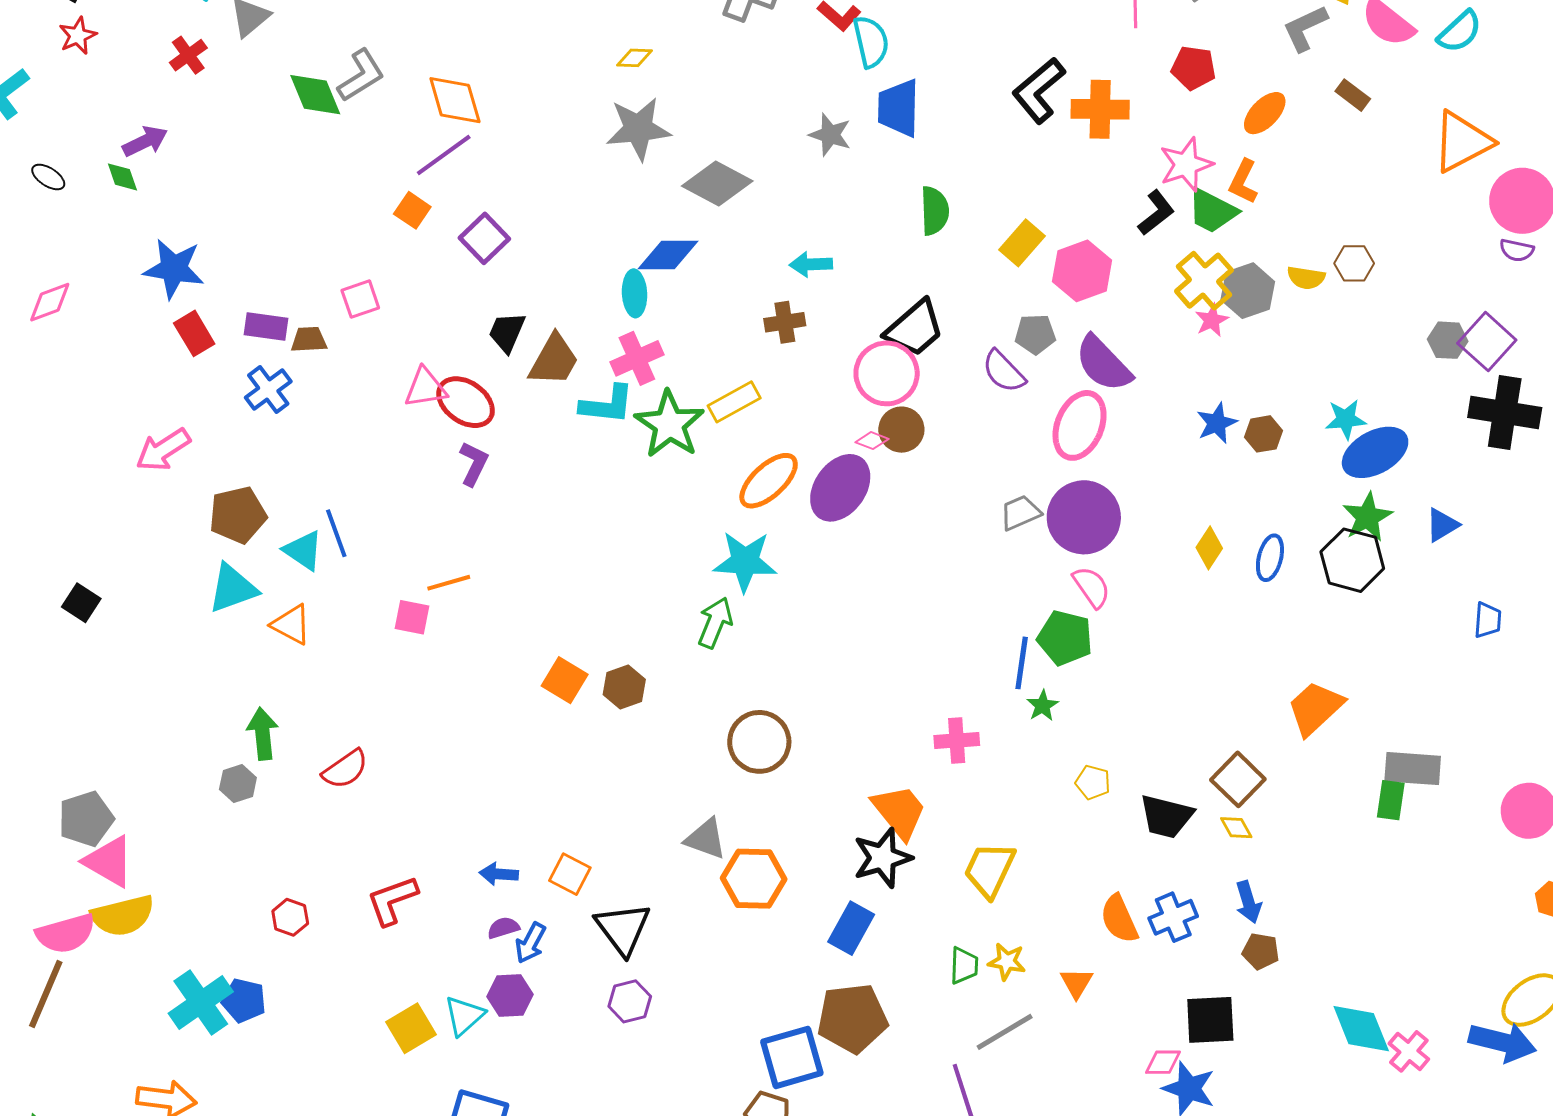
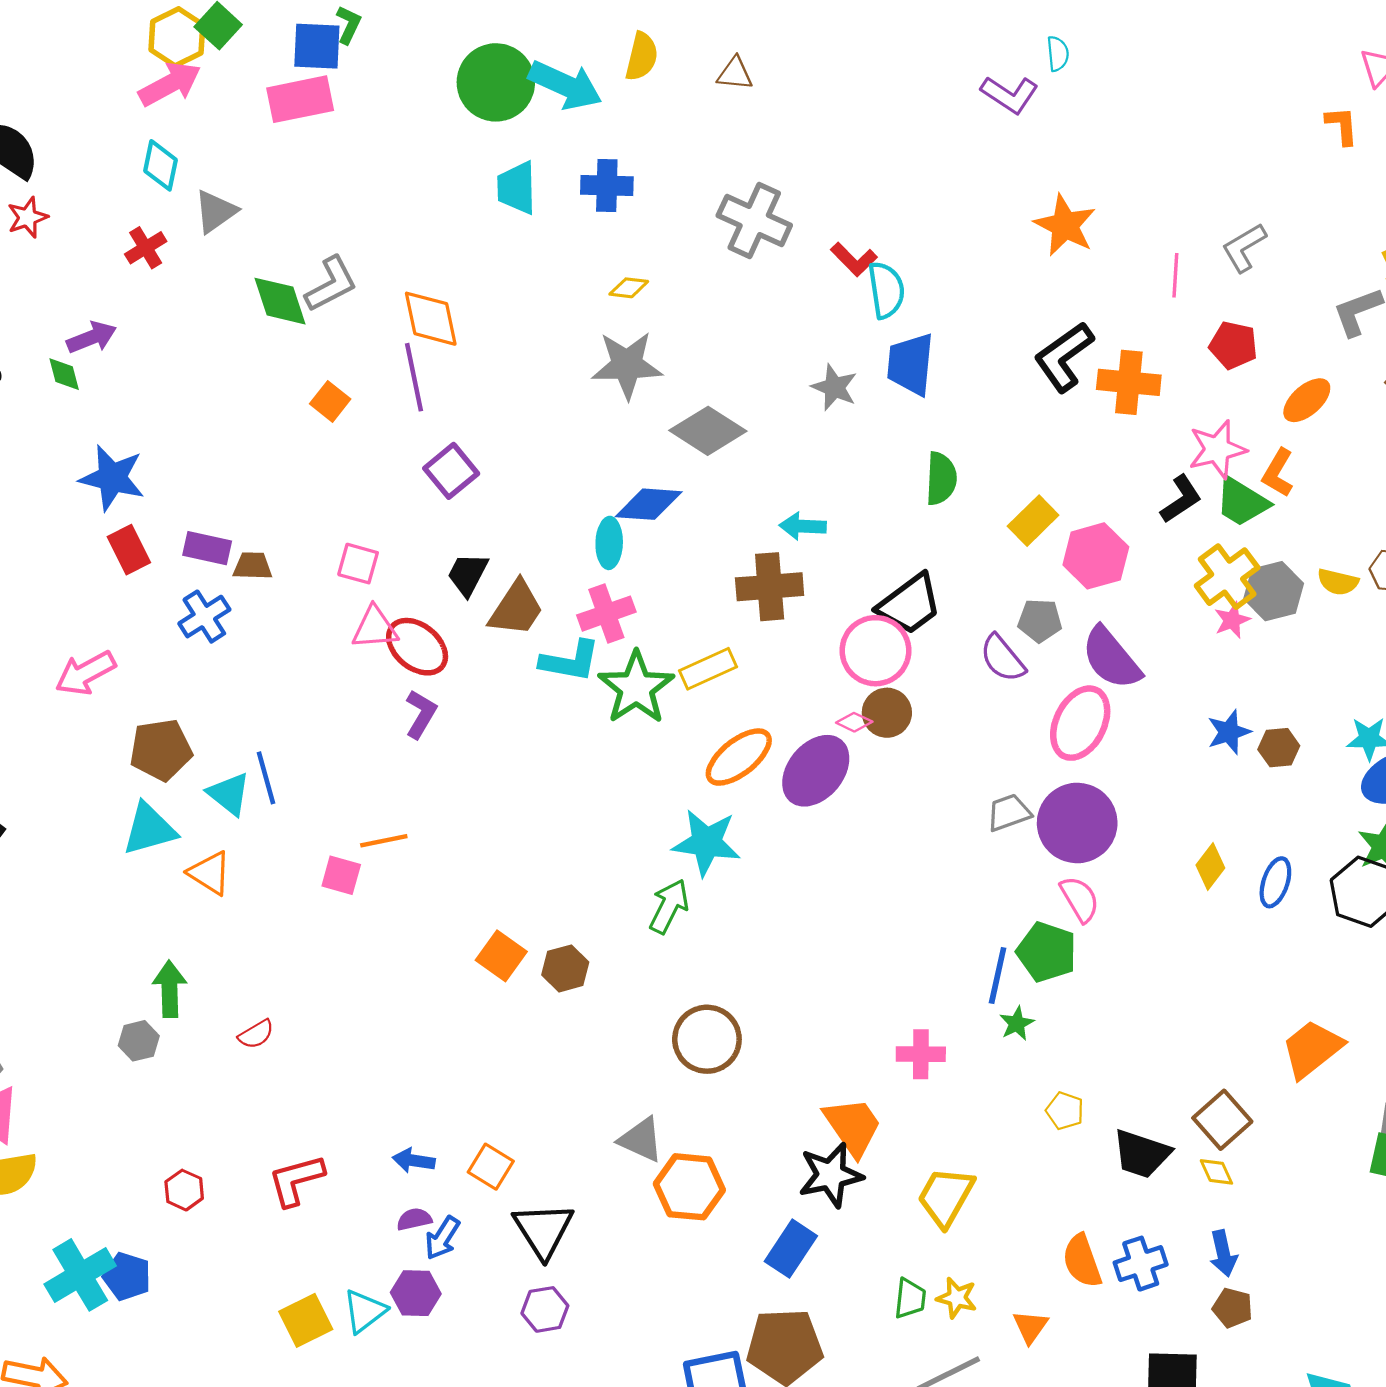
purple line: (444, 155) -> (414, 377), turned -70
orange square: (412, 210) -> (330, 401), moved
pink square: (360, 299) -> (358, 564), moved, turned 30
brown cross: (785, 322) -> (770, 587), size x1.5
red semicircle: (345, 769) -> (256, 1034), size x0.7

